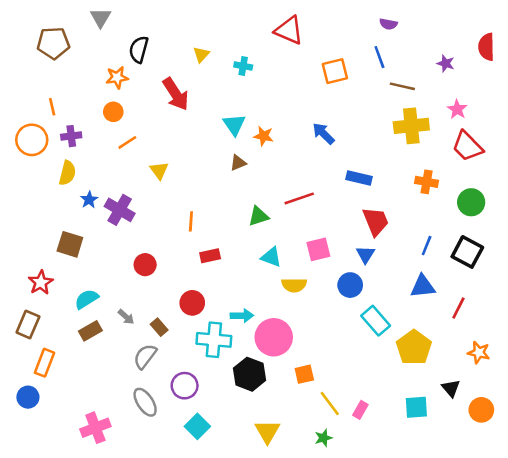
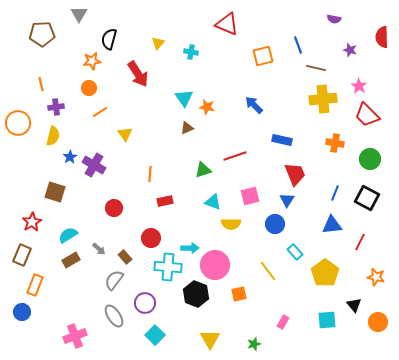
purple semicircle: (388, 24) -> (334, 19), moved
orange circle: (32, 140) -> (18, 123), moved
cyan rectangle: (376, 321) -> (295, 252), size x0.7
yellow line: (330, 403) -> (268, 271), moved

